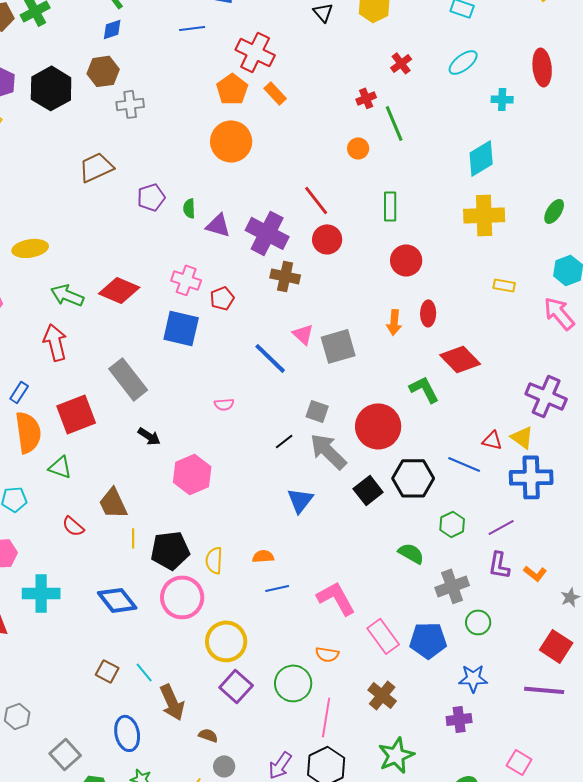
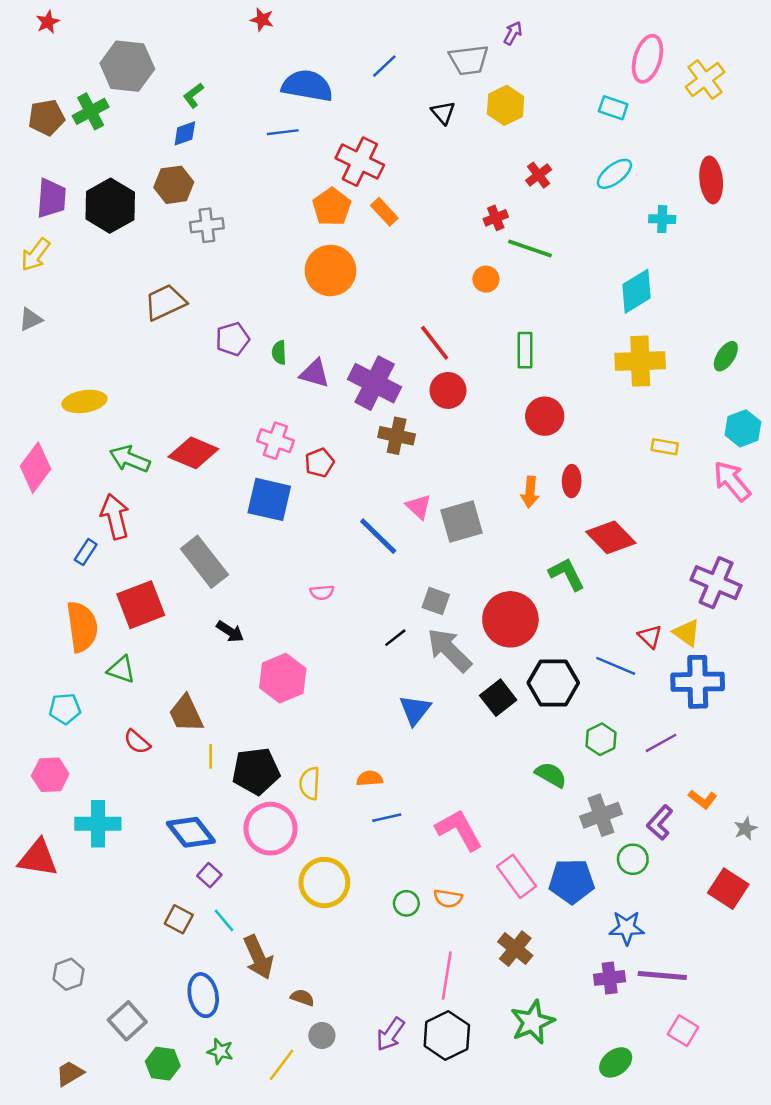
green line: (394, 123) -> (530, 248), turned -48
blue rectangle: (19, 392) -> (86, 552), moved
red triangle: (492, 440) -> (650, 636), turned 30
purple L-shape: (499, 565) -> (660, 823), moved, turned 32
green circle: (293, 683) -> (406, 903), moved, size x0.6
purple square: (236, 686) -> (209, 875), moved, size x0.6
purple line: (544, 690) -> (662, 976), moved

